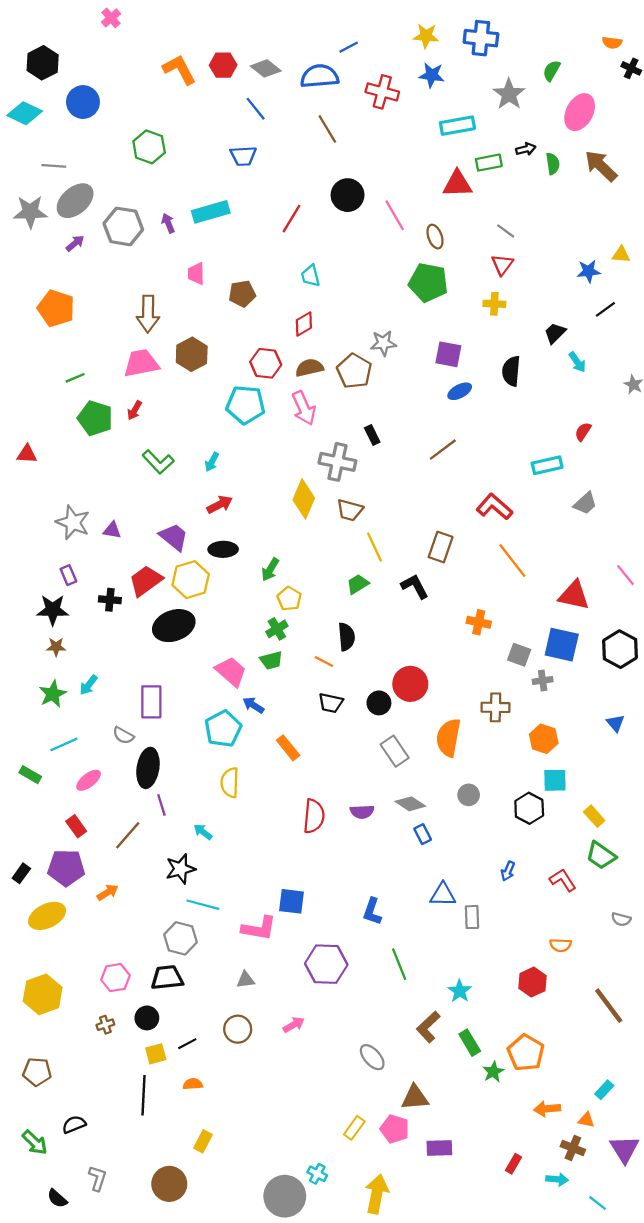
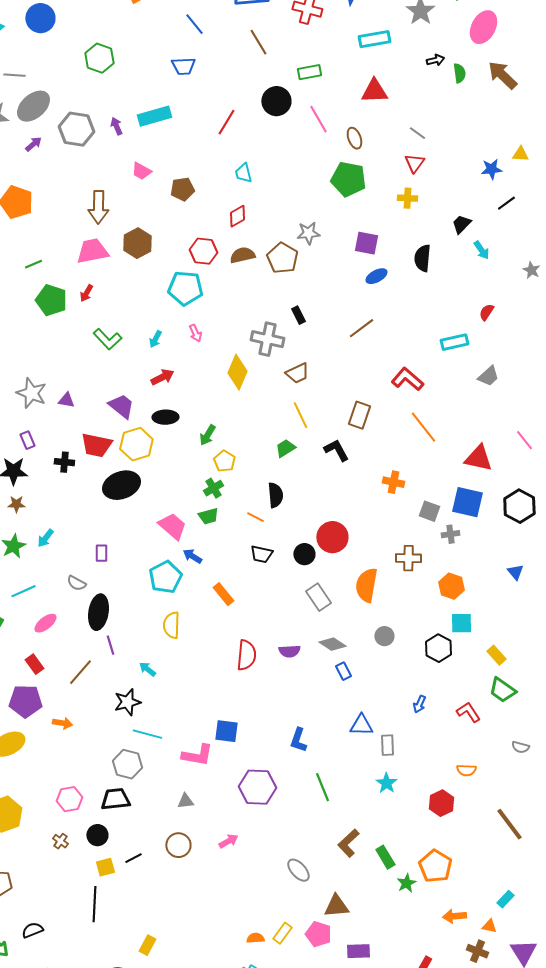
green rectangle: (489, 163) -> (309, 72), moved
pink trapezoid: (196, 274) -> (141, 171), turned -60
pink arrow: (304, 408) -> (195, 333), moved, size x0.6
brown trapezoid: (350, 510) -> (297, 373), moved, turned -40
red trapezoid: (146, 581) -> (96, 445), turned -132
purple rectangle: (151, 702) -> (101, 553), size x0.6
orange arrow: (108, 892) -> (62, 723), turned 42
cyan star: (460, 991) -> (386, 783), moved
brown cross: (105, 1025) -> (60, 841), turned -35
orange semicircle: (193, 1084) -> (255, 938), moved

